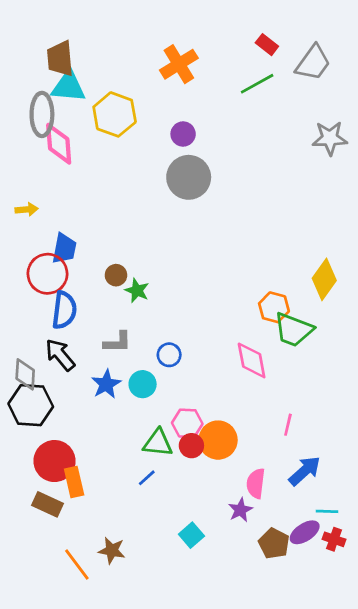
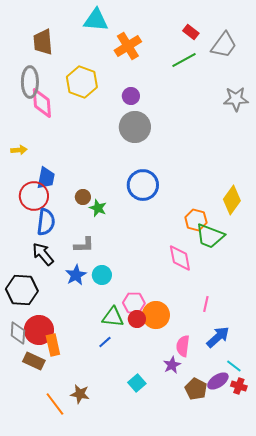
cyan triangle: (68, 86) -> (96, 20), moved
blue circle: (169, 355) -> (143, 185), moved, size x1.8
gray diamond: (25, 374) -> (18, 333), moved
cyan line: (327, 511) -> (234, 366), turned 35

